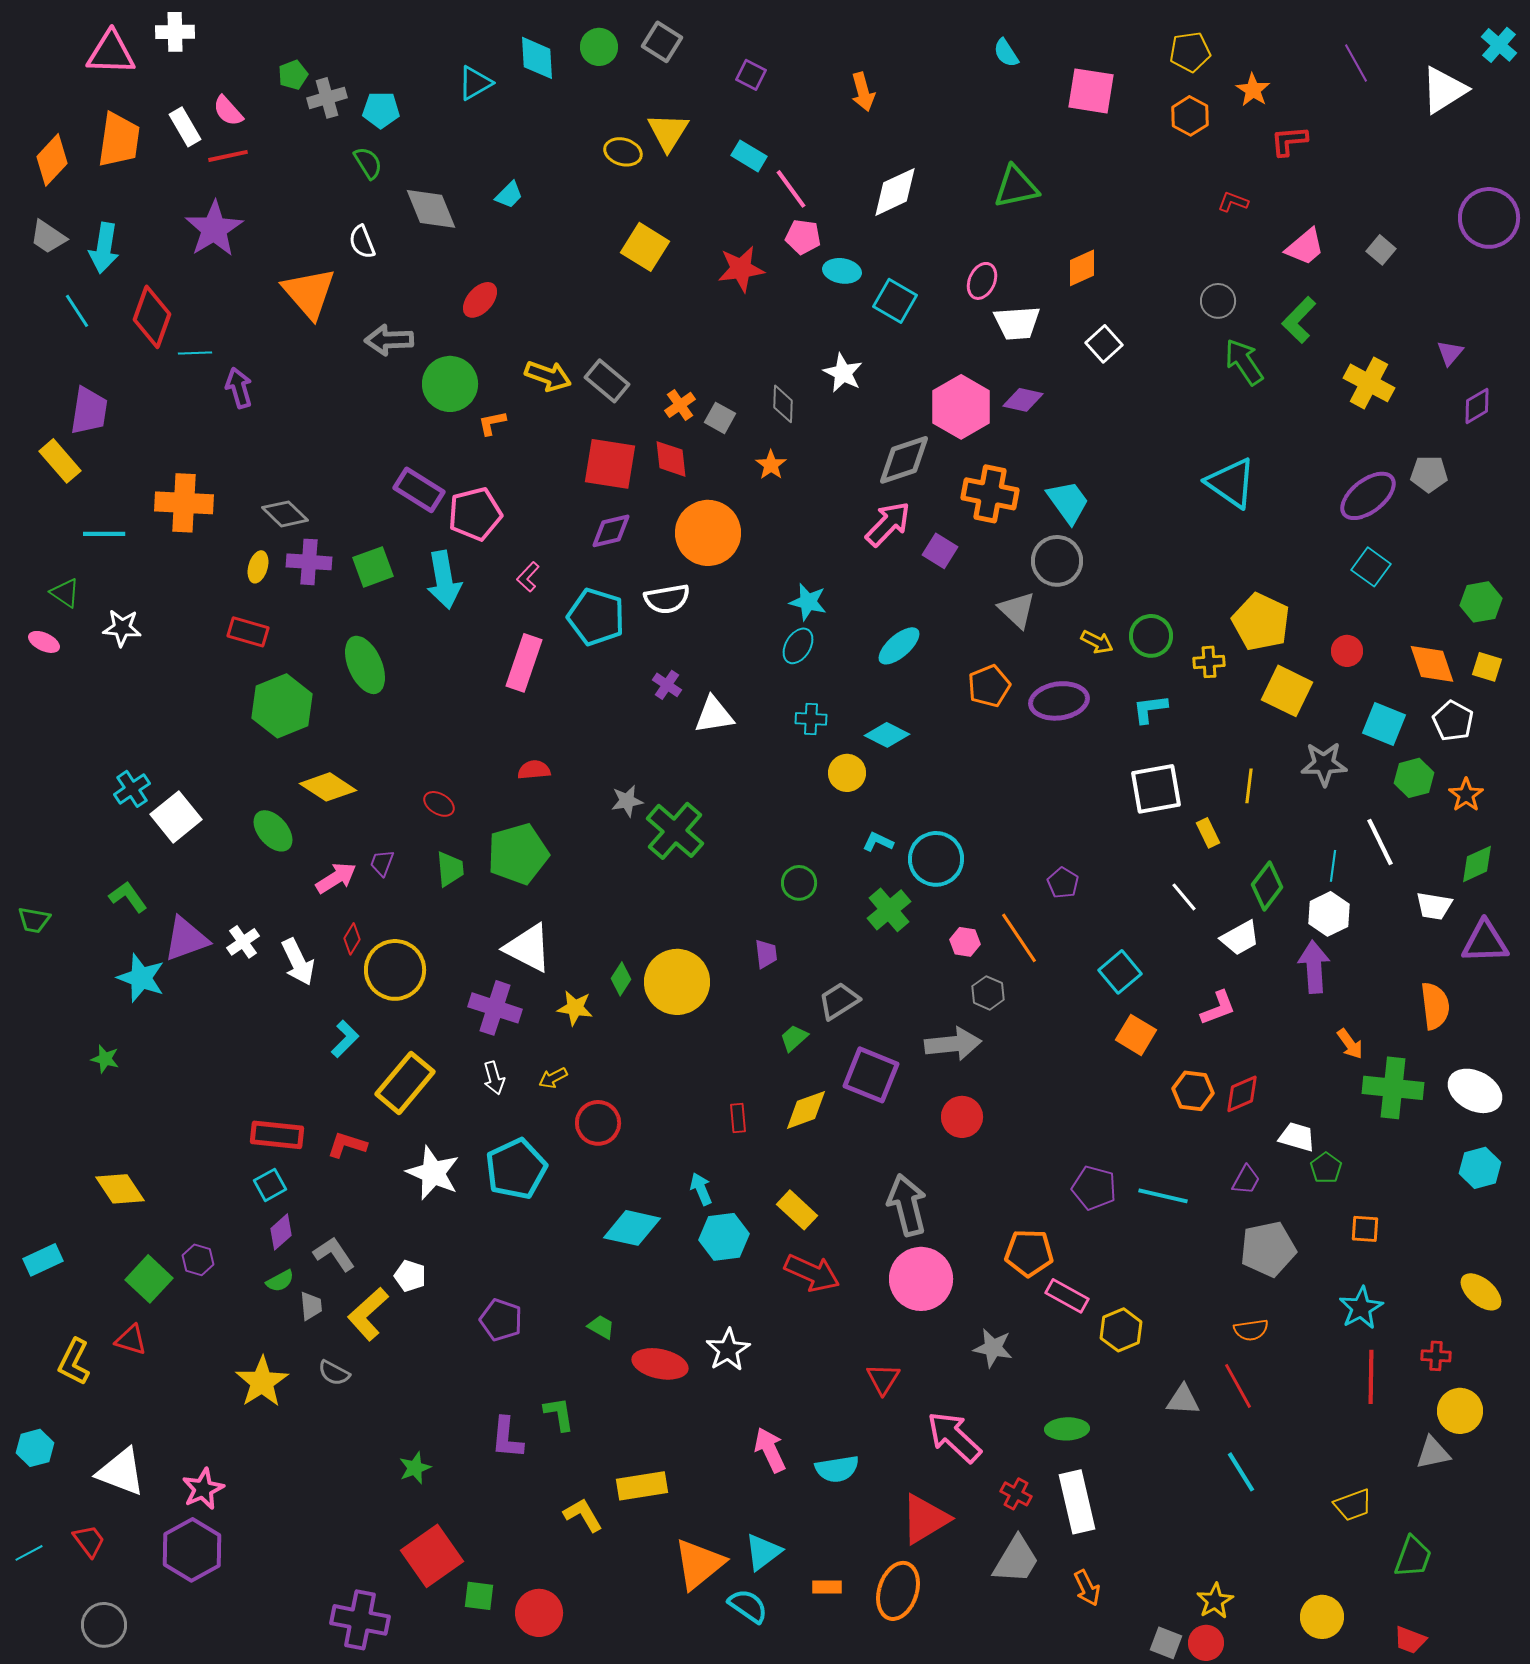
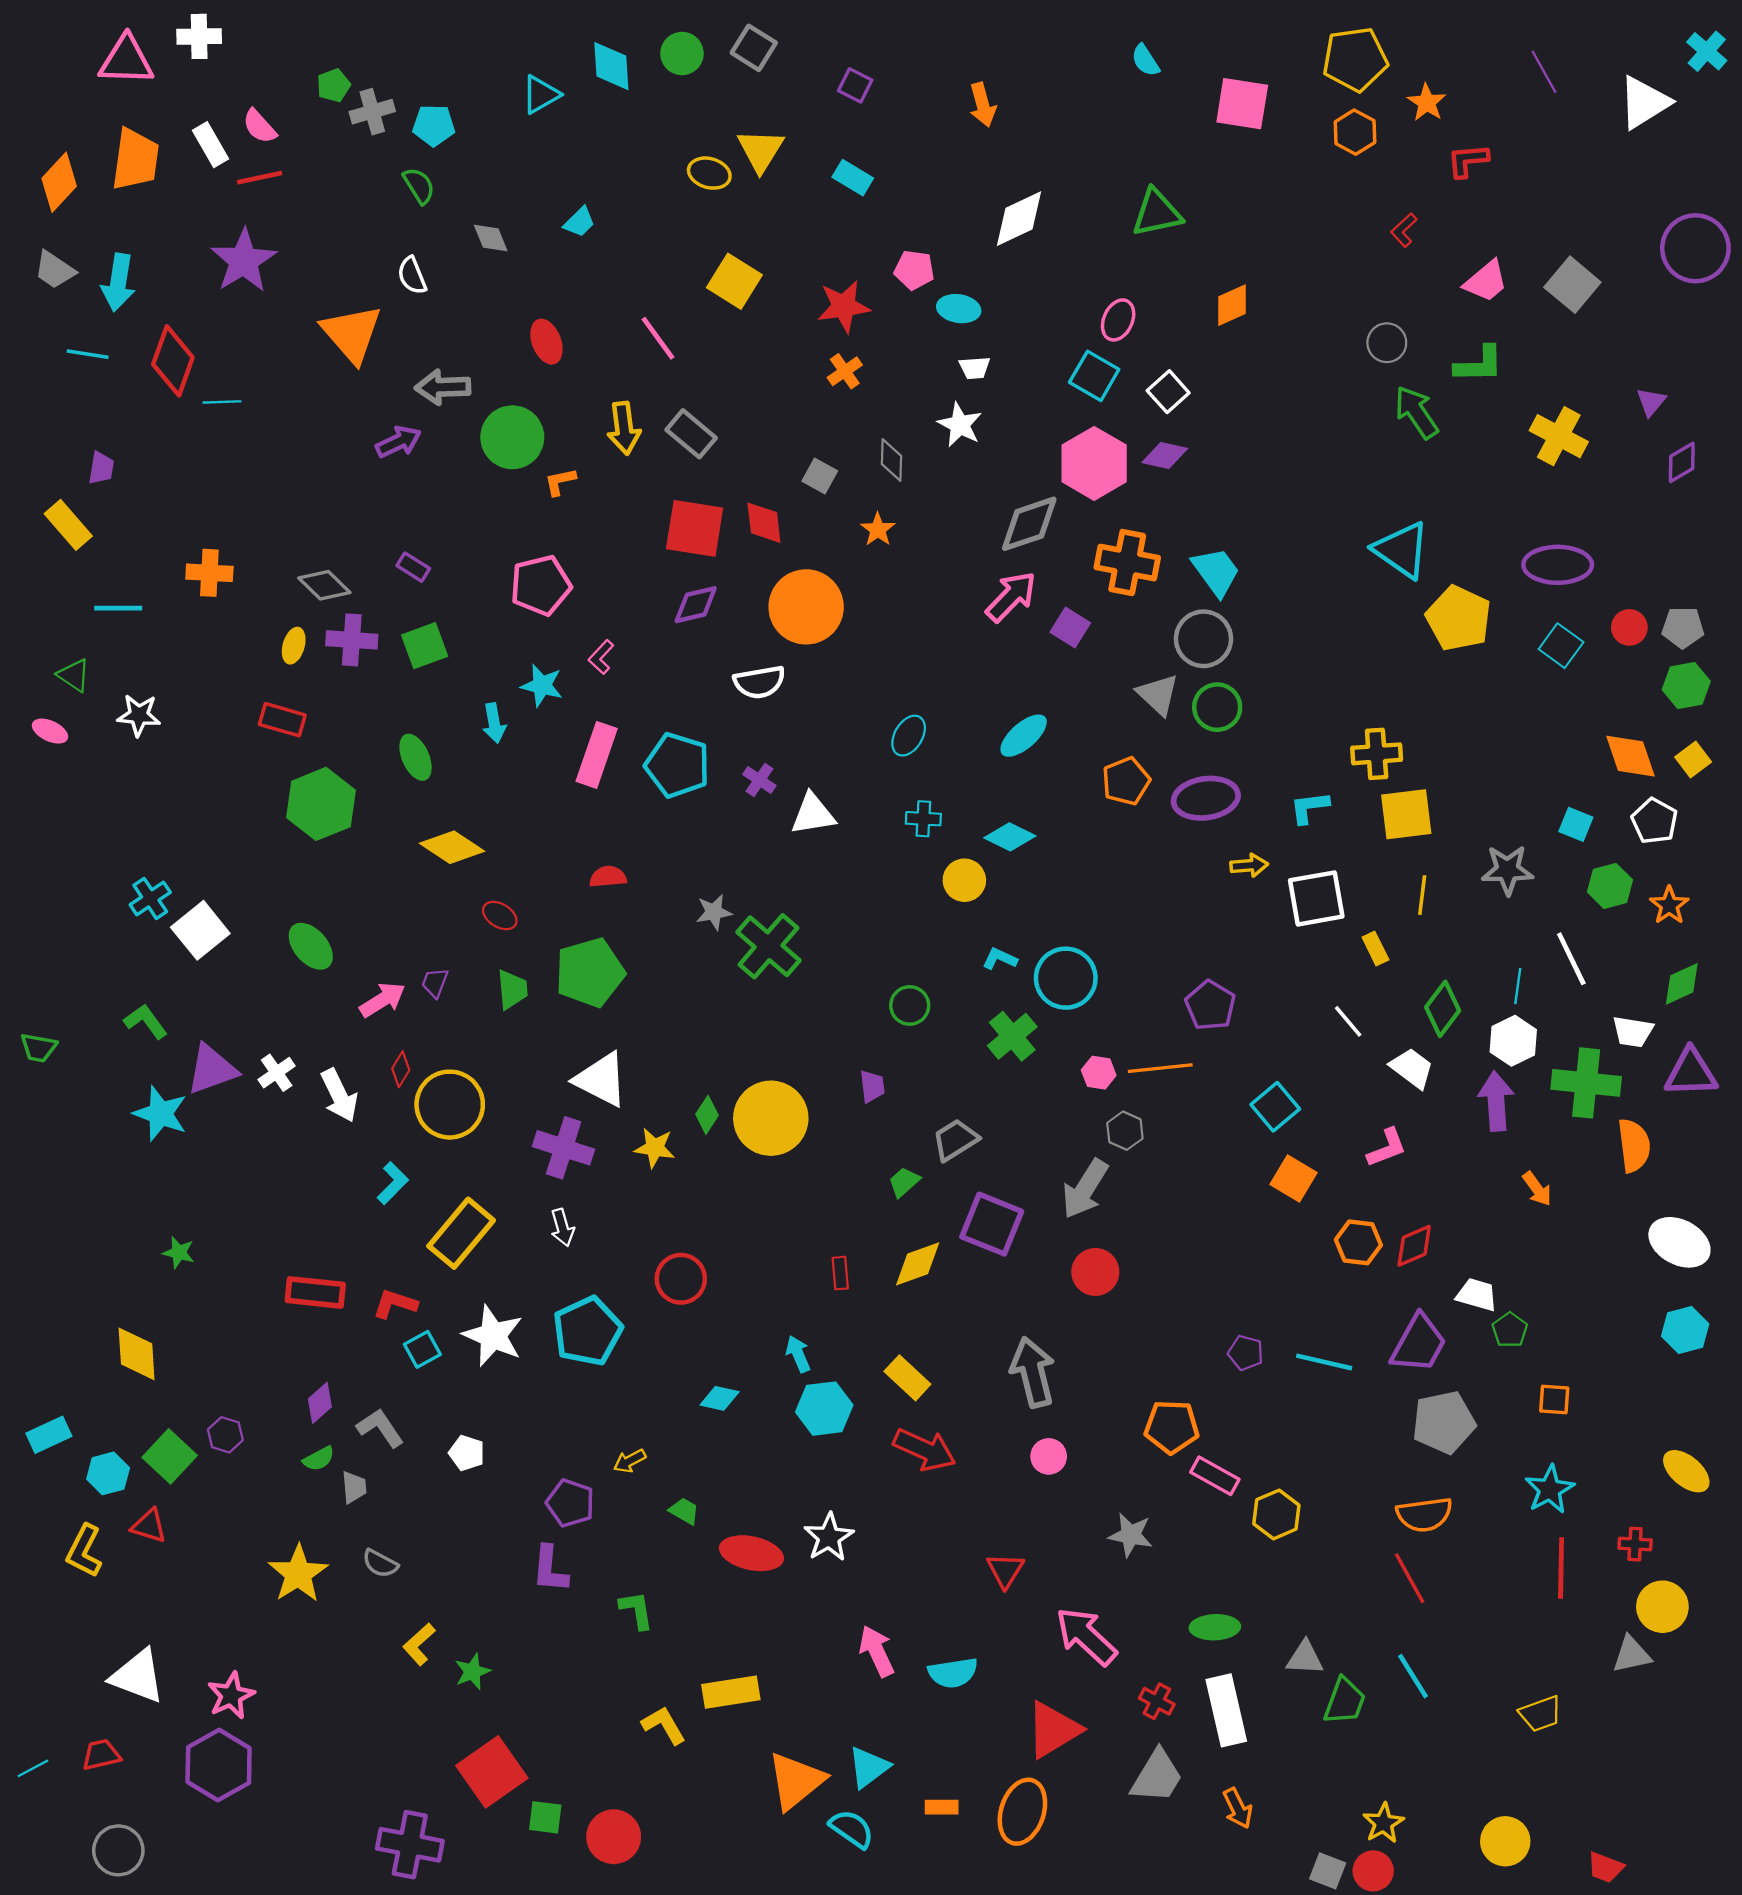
yellow pentagon: (1190, 52) -> (1355, 59), size x1.4
pink line: (791, 189) -> (658, 338), moved
red L-shape: (1233, 202) -> (1404, 230), turned -64
gray diamond: (431, 209) -> (491, 238), size x0.6
gray square: (1381, 250) -> (1572, 285), size x1.6
red ellipse: (480, 300) -> (546, 342), turned -63
cyan square: (895, 301) -> (1094, 376), moved
cyan line: (77, 311) -> (88, 354), turned -48
green L-shape: (1299, 320) -> (1479, 364), turned -135
white trapezoid: (1017, 323) -> (975, 368), moved, size x0.6
white square: (1104, 344) -> (1168, 392), moved
yellow arrow: (548, 376) -> (624, 428), turned 63
purple arrow: (239, 388) -> (398, 442), moved, turned 81
orange cross: (680, 405) -> (845, 371), moved
purple trapezoid: (89, 411) -> (101, 468), size x0.6
gray pentagon: (1429, 474) -> (1683, 627), moved
purple rectangle: (419, 490) -> (413, 567), moved, size x0.6
purple ellipse: (1368, 496) -> (1558, 565), turned 38
orange cross: (184, 503) -> (209, 573), size x0.7
cyan arrow: (444, 580) -> (494, 723), moved, size x0.6
cyan star: (808, 602) -> (542, 685), moved
cyan pentagon: (596, 617) -> (677, 765), moved
yellow pentagon: (1261, 622) -> (1459, 618), moved
green circle: (1151, 636) -> (1217, 707), moved
yellow arrow: (1097, 642) -> (1249, 865), moved, turned -32
red circle: (1347, 651) -> (1629, 627), moved
yellow cross: (1209, 662) -> (1377, 754), size x1.4
green ellipse: (365, 665) -> (416, 757), size x0.7
yellow square: (1487, 667) -> (1693, 760), turned 36
yellow square: (1287, 691) -> (1406, 814), moved, turned -33
cyan square: (1384, 724) -> (1576, 824), size x0.7
yellow diamond: (328, 787) -> (452, 847), moved
purple pentagon: (1063, 883) -> (1210, 1005), size x1.4
orange line: (1019, 938) -> (1160, 1068), turned -62
white trapezoid: (1240, 938) -> (1412, 1068), turned -114
gray arrow: (953, 1044) -> (1085, 1189), turned 128
green star: (105, 1059) -> (179, 1253), moved
yellow arrow: (553, 1078) -> (630, 1461), moved
green cross: (1393, 1088) -> (1586, 1083), moved
purple trapezoid: (1246, 1180) -> (1419, 1344), size x1.8
cyan square: (270, 1185) -> (422, 1349), moved
purple pentagon: (1094, 1188) -> (1246, 1353), size x0.7
yellow diamond: (120, 1189) -> (137, 1354), turned 30
cyan diamond: (632, 1228) -> (720, 1398), size x0.6
pink circle: (921, 1279) -> (1049, 1456), size x0.5
yellow L-shape: (368, 1314) -> (419, 1644), moved, size x0.7
orange semicircle: (1251, 1330) -> (1424, 1514), size x1.4
gray triangle: (1183, 1400) -> (1305, 1658), moved
purple L-shape: (507, 1438) -> (550, 1569), moved
cyan hexagon: (35, 1448) -> (108, 1473), moved
red trapezoid: (89, 1541) -> (101, 1755), turned -66
green trapezoid: (1413, 1557) -> (1345, 1701), moved

